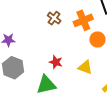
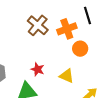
brown cross: (54, 18) -> (38, 25), size x1.5

